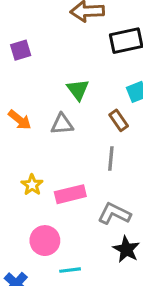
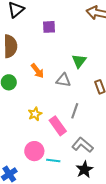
gray line: (111, 158) -> (75, 111), moved
pink rectangle: (70, 194) -> (58, 126), turned 54
cyan line: (70, 270) -> (53, 161), moved

